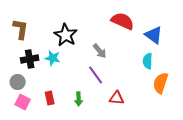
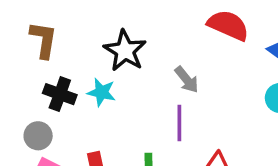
black cross: (30, 59) -> (60, 94), turned 30
purple line: (96, 75) -> (179, 123), turned 36

